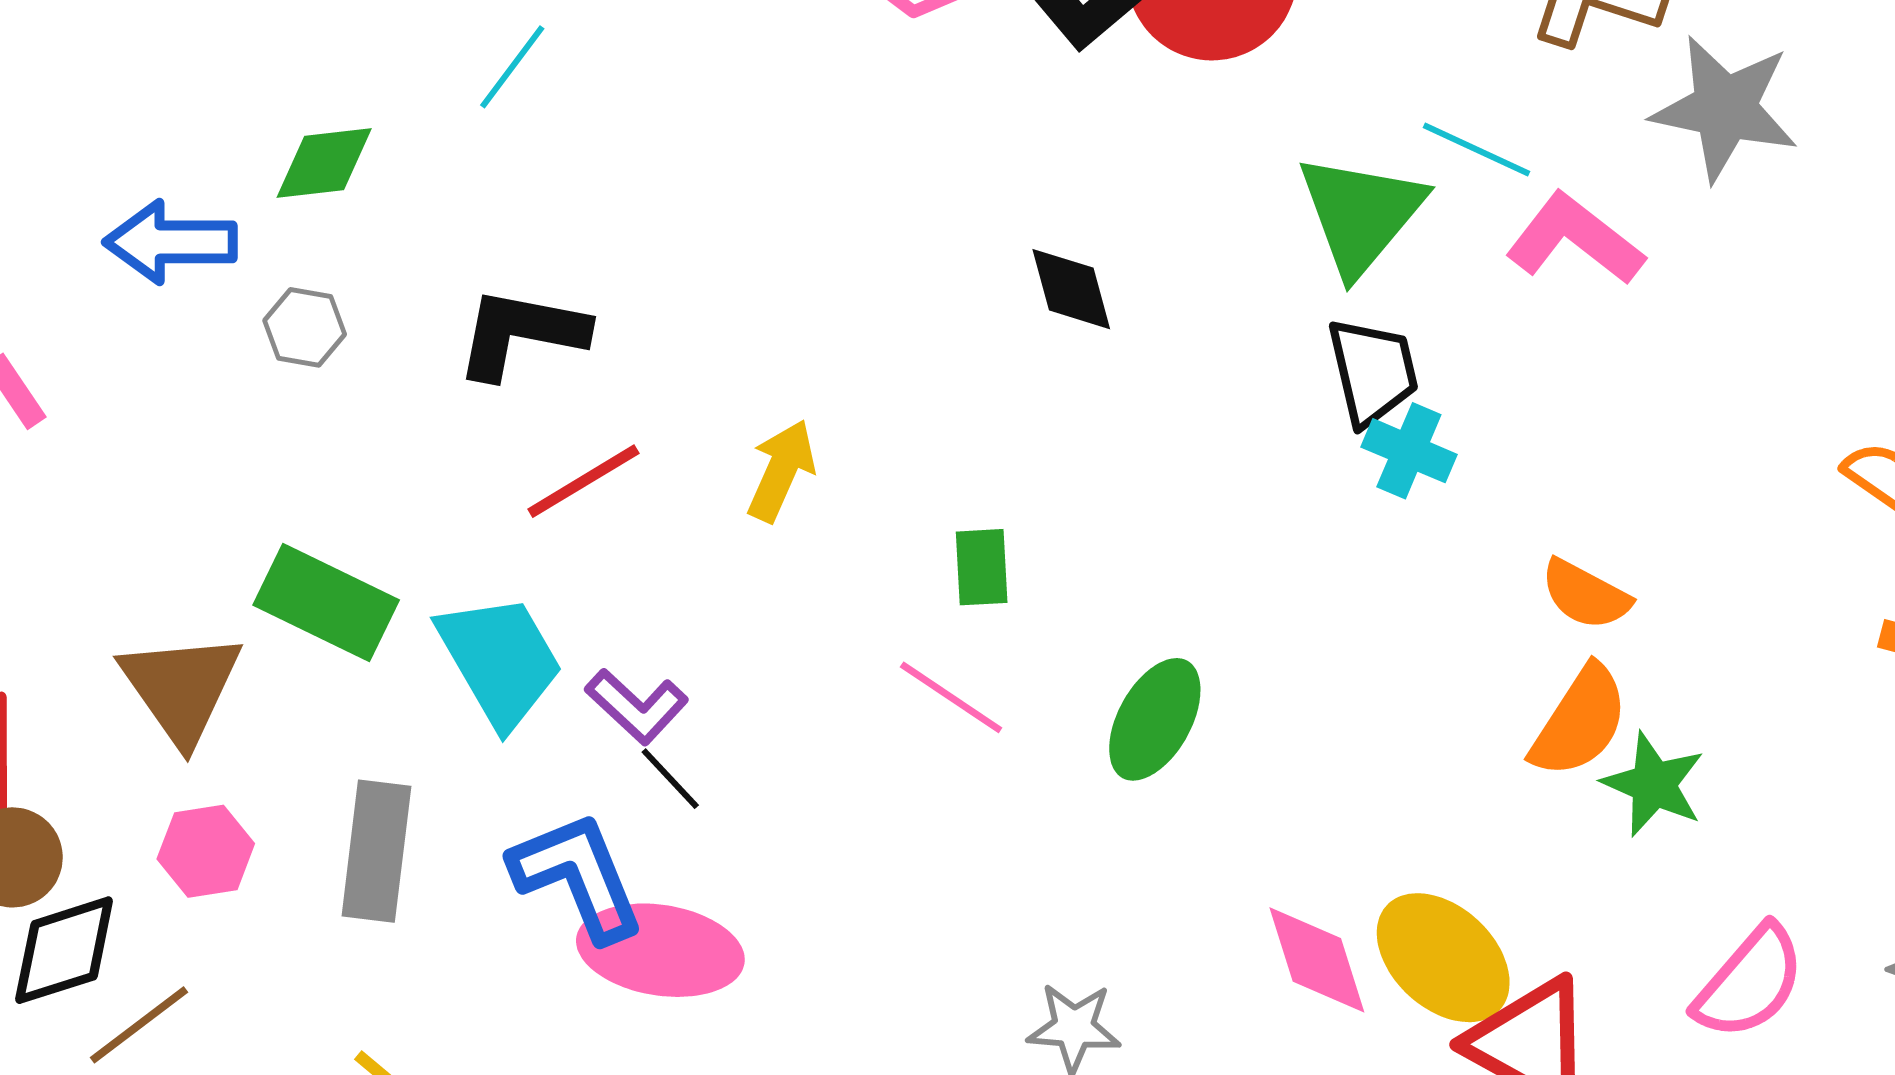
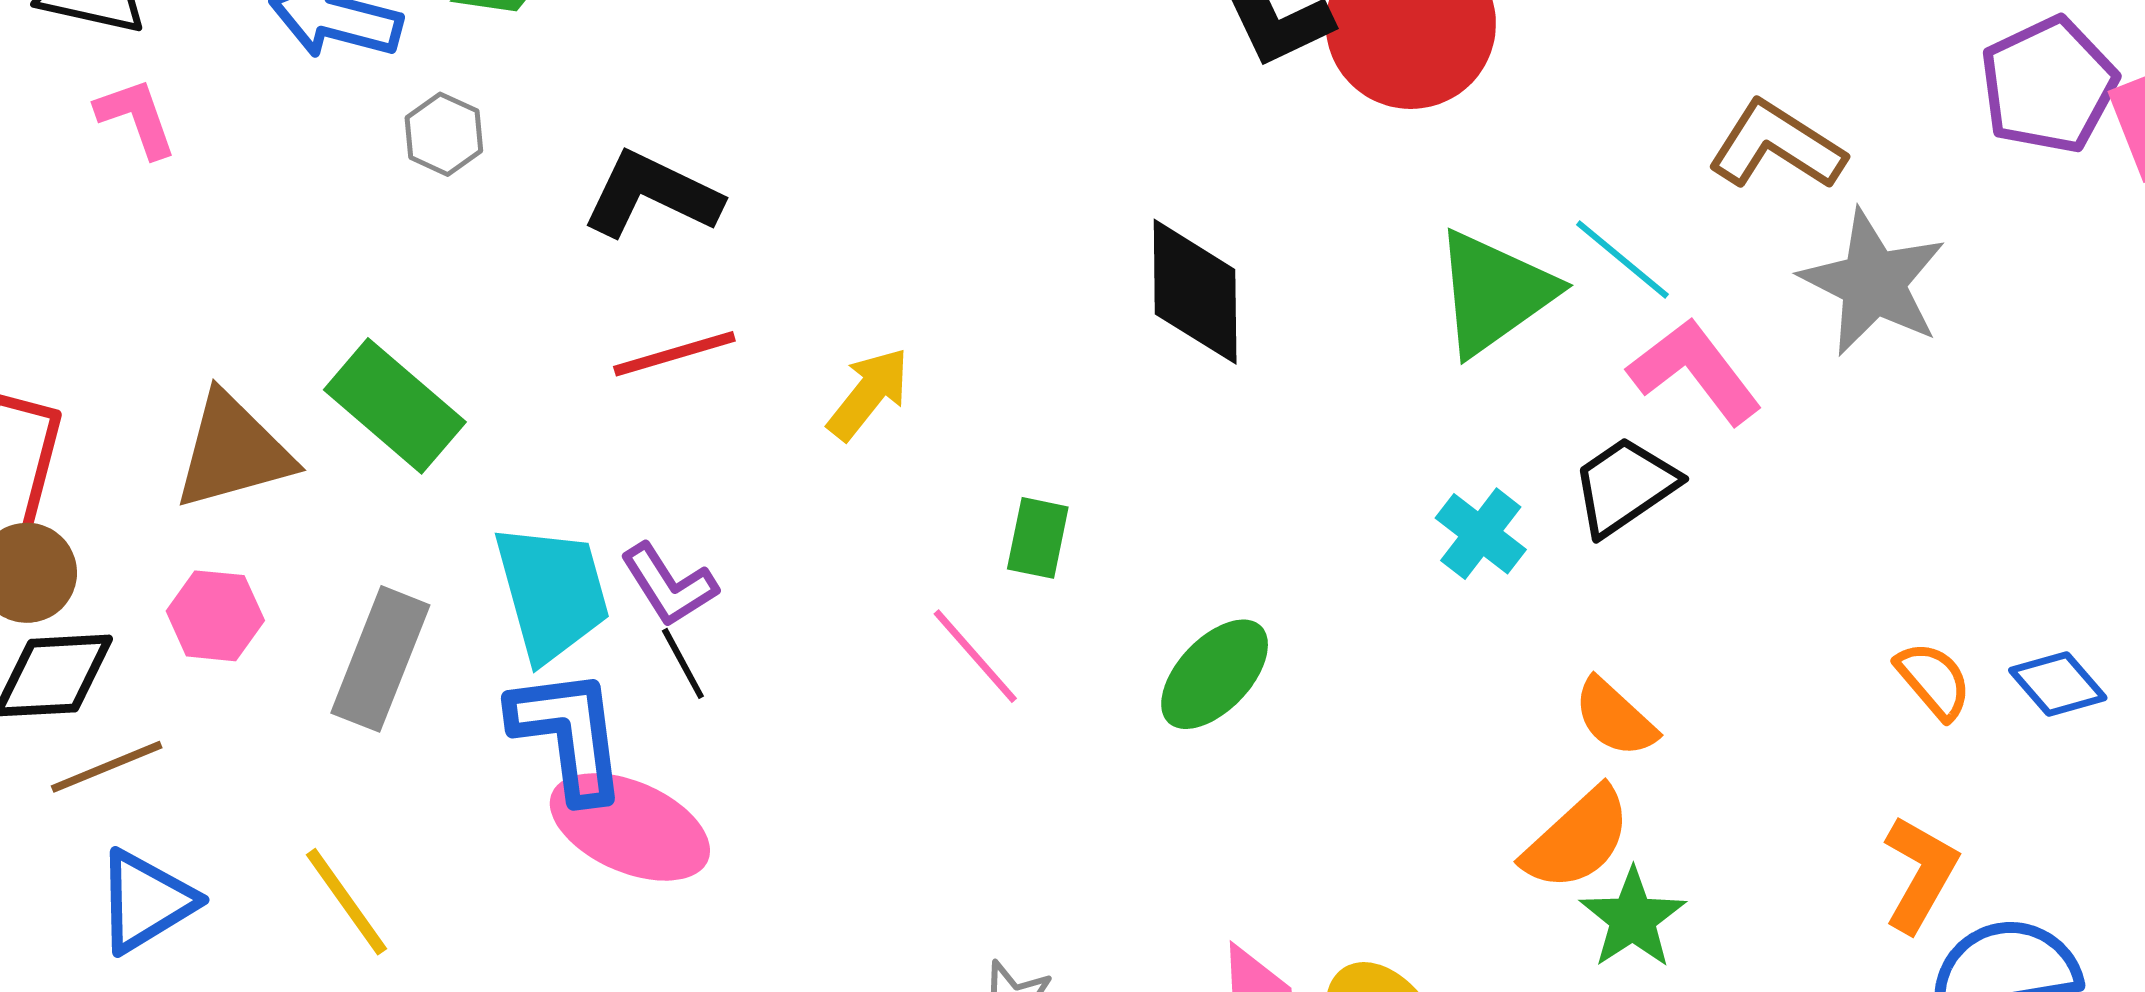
black diamond: (1071, 289) -> (1195, 292), size x1.5
black trapezoid: (1373, 372) -> (1625, 486), moved, turned -126
cyan trapezoid: (500, 660) -> (552, 593), moved
brown triangle: (181, 688) -> (233, 451), turned 35
green ellipse: (1155, 719) -> (1215, 674), moved

